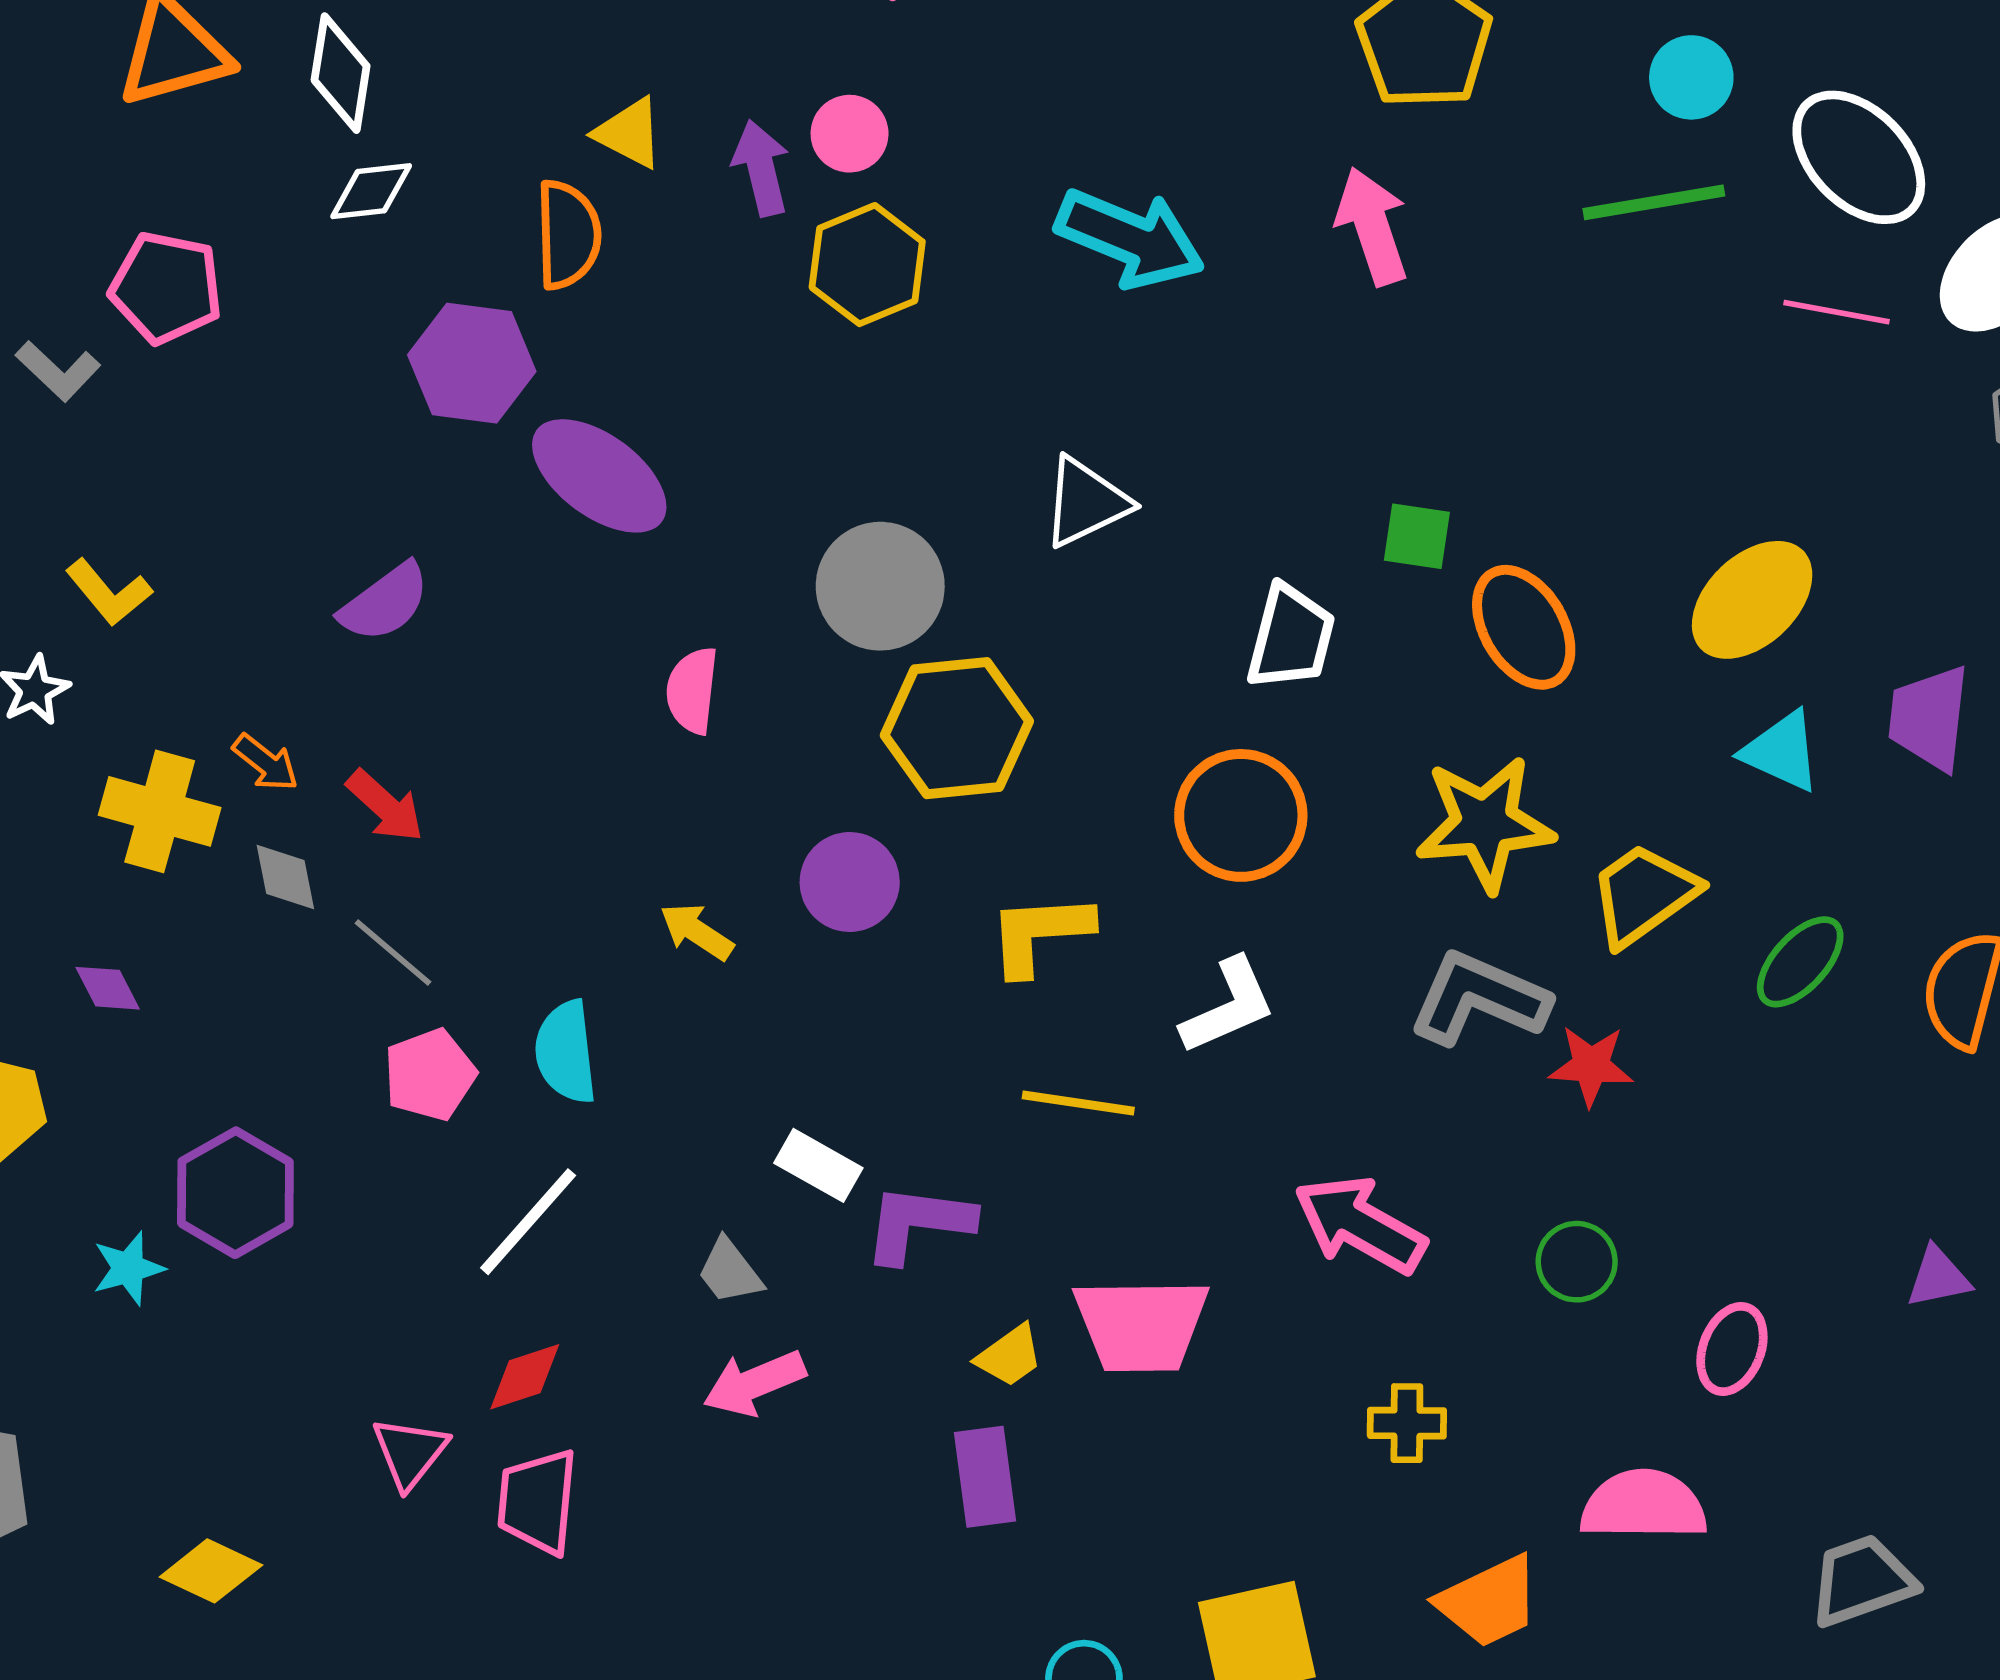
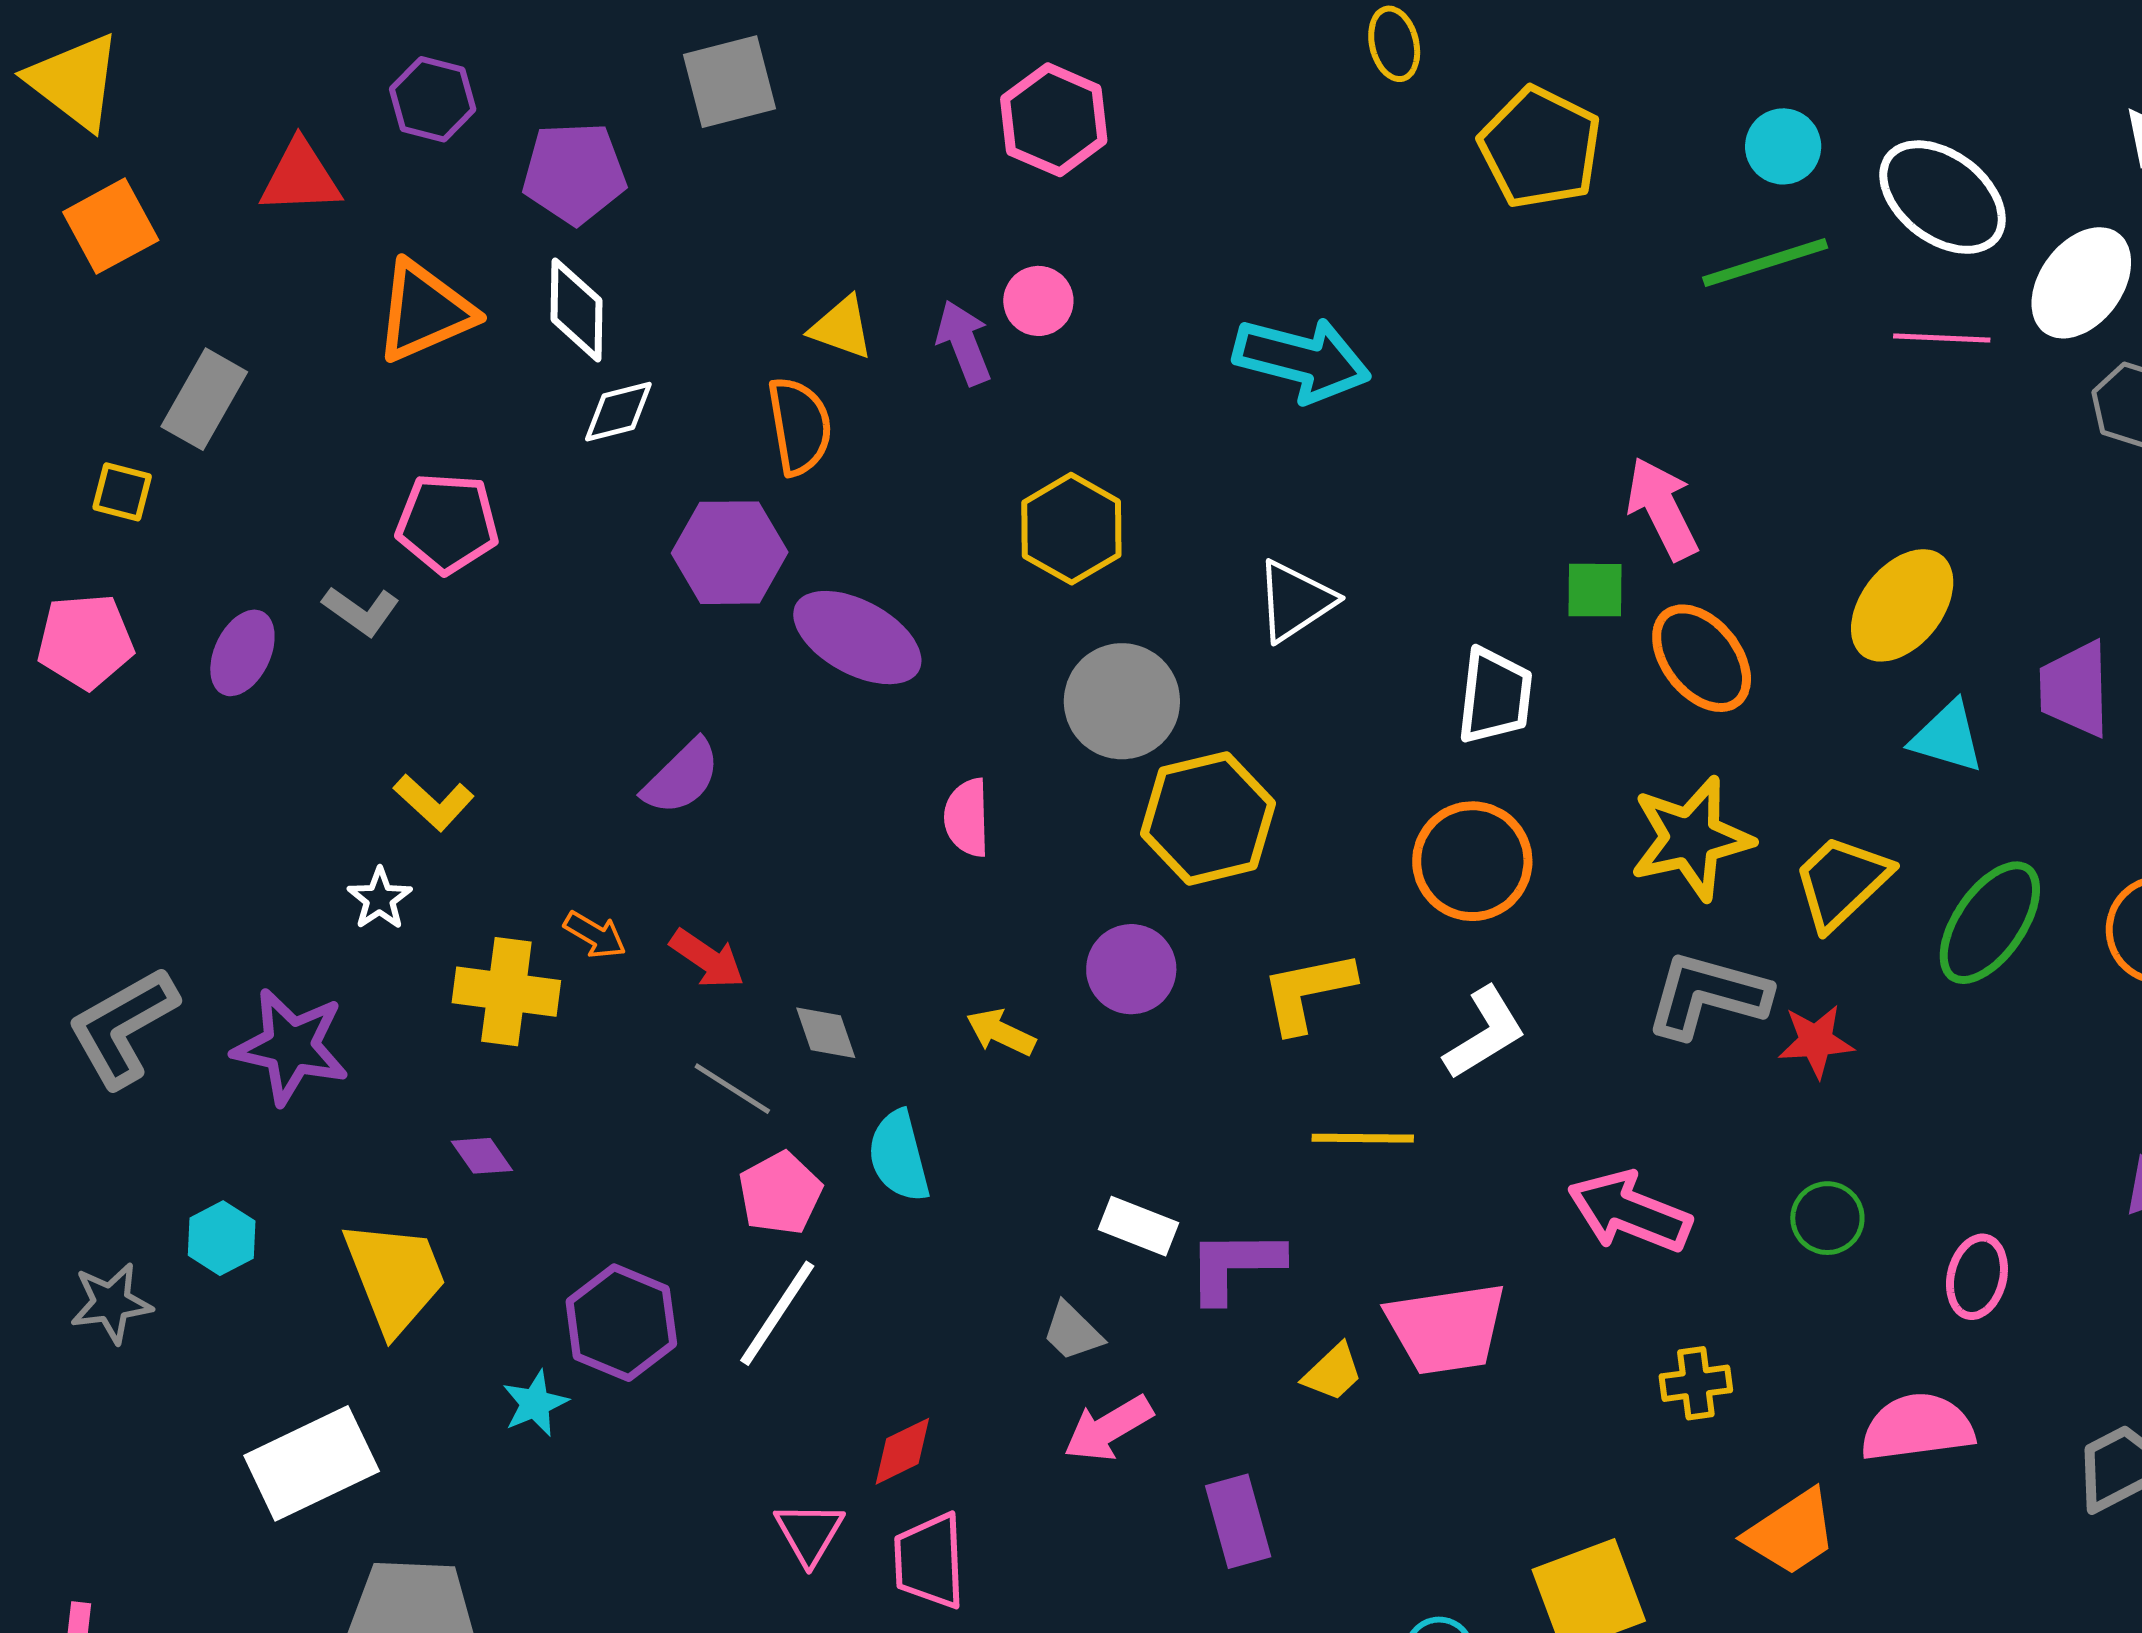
pink arrow: (1372, 226) -> (1662, 509), moved
yellow hexagon: (867, 265) -> (1071, 529), moved
gray diamond: (285, 877) -> (826, 1033), moved
green ellipse: (1800, 962) -> (1990, 923), size x1.4
white line: (528, 1222) -> (777, 1313), moved
purple rectangle: (985, 1477) -> (1238, 1521), moved

